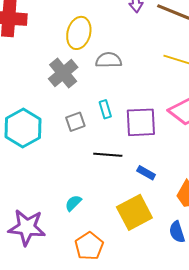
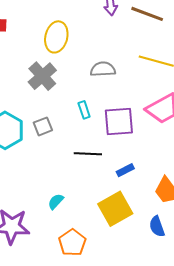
gray semicircle: (109, 60) -> (103, 69), moved
gray square: (75, 122) -> (43, 126), moved
blue rectangle: (146, 173) -> (125, 170), turned -54

